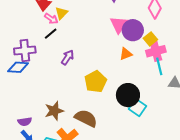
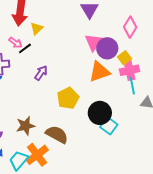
pink arrow: (51, 19) -> (15, 43), moved
orange triangle: (126, 54) -> (99, 72), size x1.6

